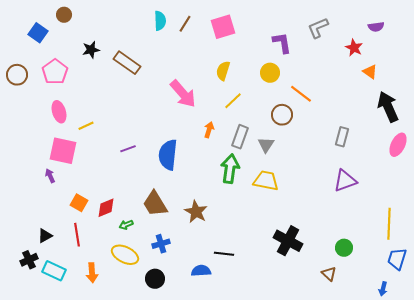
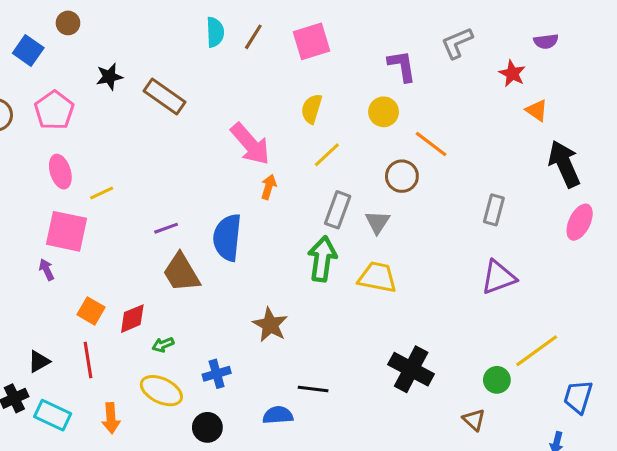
orange arrow: (209, 130) -> (269, 187), moved
brown trapezoid: (155, 204) -> (181, 273), moved
yellow line: (389, 224) -> (537, 351), moved, turned 52

